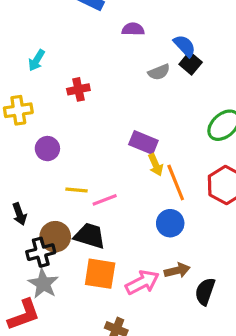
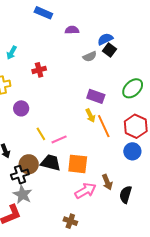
blue semicircle: (185, 46) -> (105, 39), turned -70
purple rectangle: (143, 143) -> (96, 96), moved
yellow line: (77, 190) -> (41, 134), turned 56
blue circle: (170, 223) -> (132, 151), moved
brown arrow: (177, 270) -> (107, 182), turned 84
orange square: (100, 274) -> (78, 164), moved

